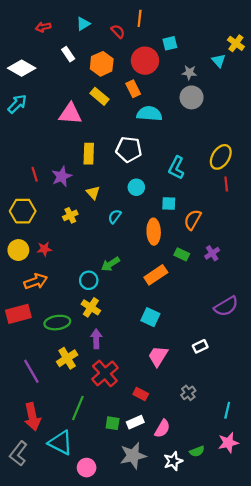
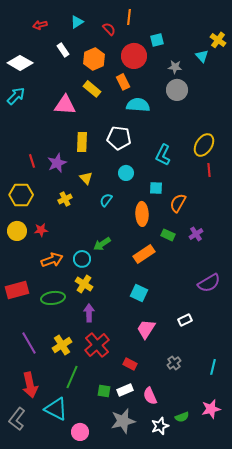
orange arrow: (36, 281) -> (52, 260), moved
yellow cross: (67, 358) -> (62, 345), moved
cyan line: (227, 410) -> (213, 367), moved
pink semicircle: (162, 429) -> (150, 396), turned 126

